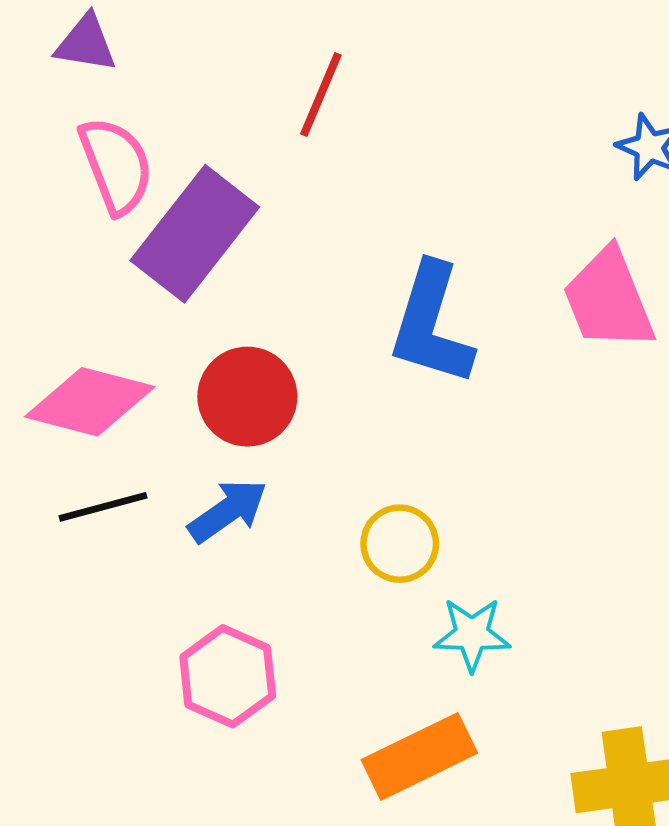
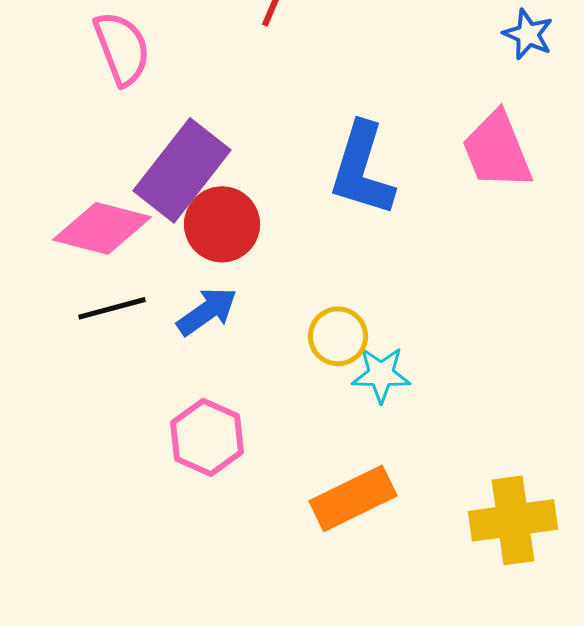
purple rectangle: (195, 234) -> (182, 170), moved
cyan star: (472, 634) -> (381, 374), moved

